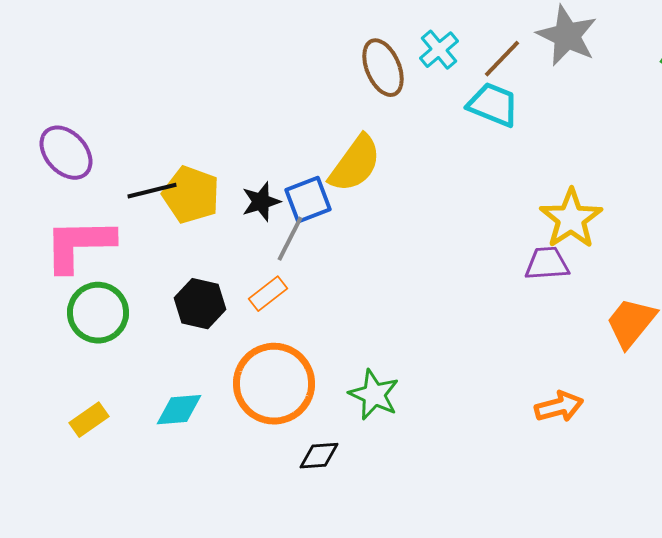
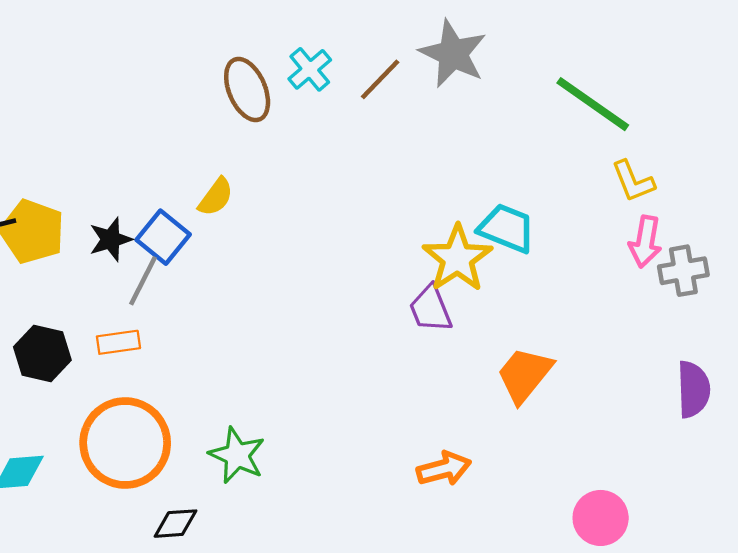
cyan trapezoid: (493, 105) -> (507, 228), moved
yellow semicircle: (355, 164) -> (216, 197), size x0.6
blue square: (308, 200) -> (163, 237), turned -30
purple trapezoid: (547, 264) -> (431, 309), turned -108
orange rectangle: (268, 294) -> (118, 342), turned 30

